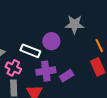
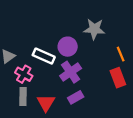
purple cross: (46, 71) -> (71, 72), moved, turned -30
purple rectangle: (67, 76) -> (76, 97), moved

